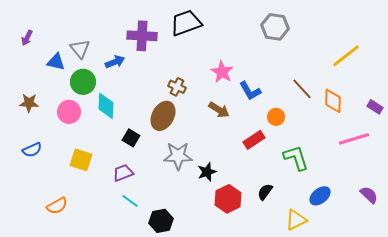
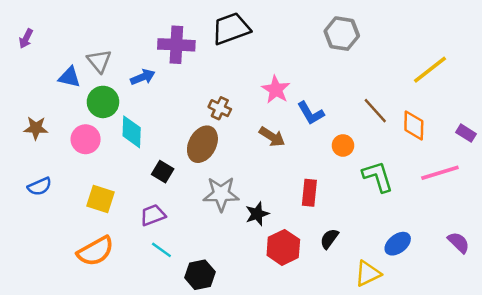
purple arrow: (27, 38) -> (26, 39), moved
red rectangle: (254, 140) -> (309, 193), moved, turned -50
green L-shape: (296, 158) -> (378, 177), moved
orange semicircle: (57, 206) -> (96, 251), moved, size x1.4

